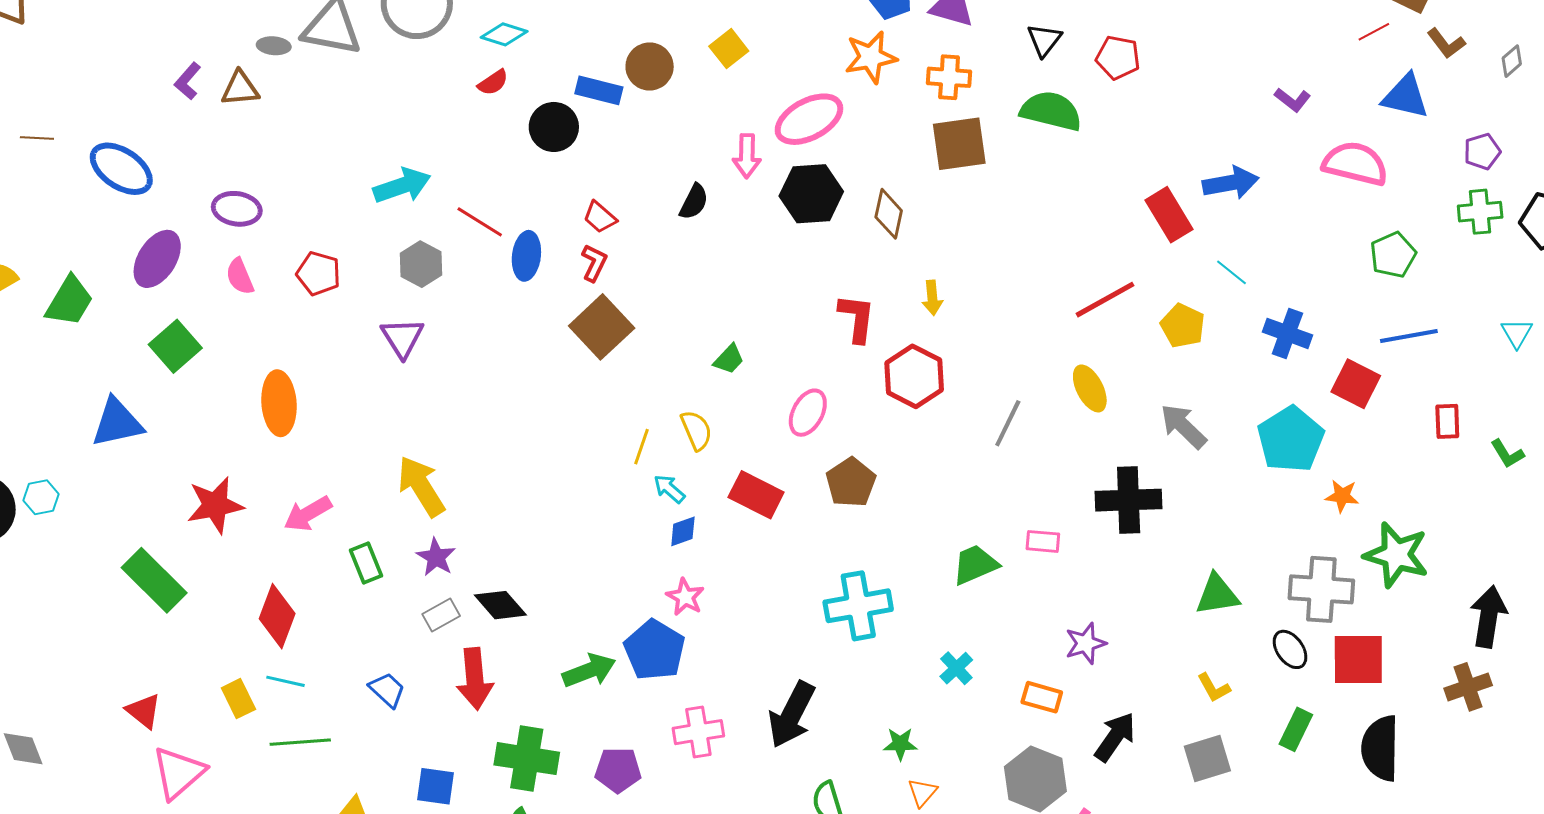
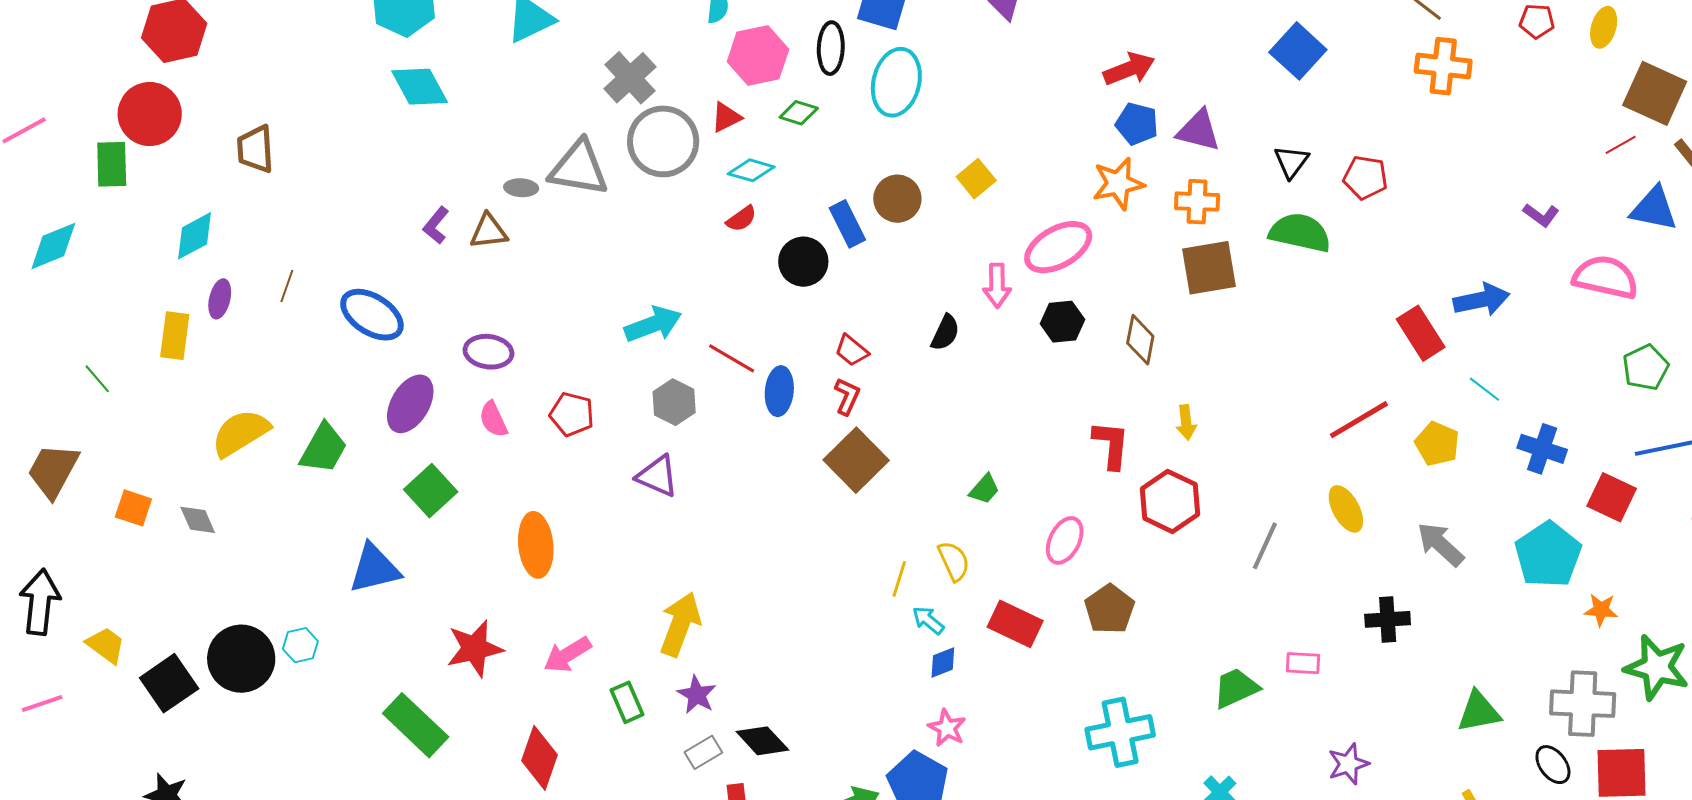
blue rectangle: (599, 90) -> (847, 224), turned 51
brown line: (37, 138) -> (287, 286), turned -72
black hexagon: (811, 194) -> (1062, 322), size x0.7
purple triangle: (402, 338) -> (657, 476), turned -33
yellow arrow: (421, 486) -> (680, 624), turned 54
black cross: (1129, 500) -> (1388, 619), size x0.7

